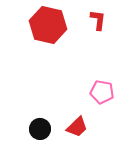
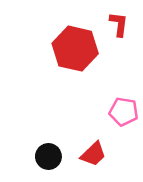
red hexagon: (48, 25) -> (75, 49), moved

